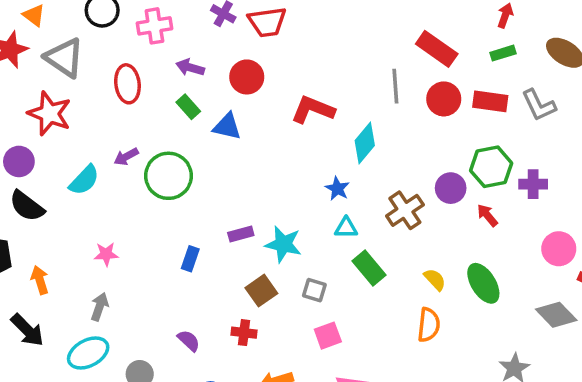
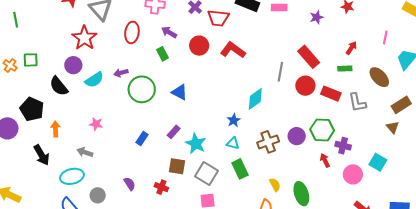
red L-shape: (313, 110) -> (233, 50), moved
blue triangle: (227, 126) -> (180, 92), moved
purple circle: (19, 161) -> (73, 65), moved
red arrow: (487, 215) -> (325, 160), moved
purple rectangle: (241, 234) -> (174, 132), turned -48
pink circle: (559, 249) -> (353, 174), moved
gray square: (314, 290) -> (207, 173), size x1.6
brown square: (261, 291) -> (177, 166), turned 30
gray arrow: (99, 307) -> (85, 152), turned -105

